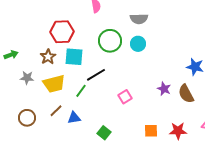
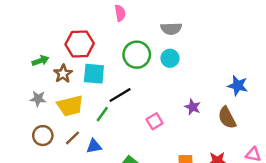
green arrow: (11, 55) -> (40, 61), moved
purple star: (164, 89) -> (193, 107), moved
brown circle: (27, 118) -> (43, 136), moved

